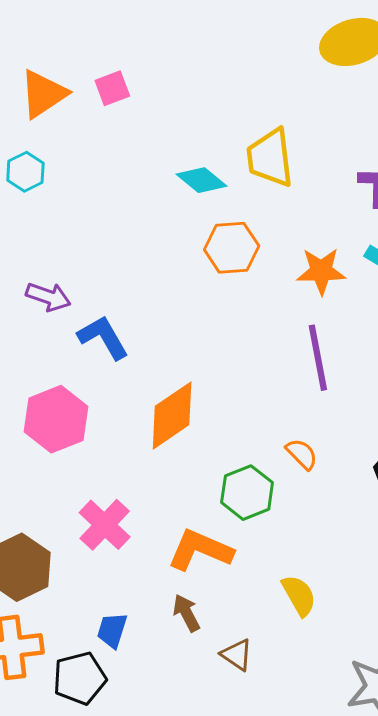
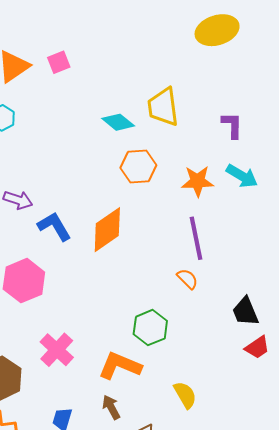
orange diamond: (172, 415) -> (107, 230), moved
orange semicircle: (302, 454) -> (187, 279), moved

